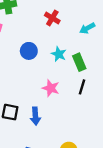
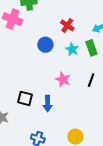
red cross: (52, 18) -> (67, 25), moved
green rectangle: (79, 62) -> (91, 48), moved

